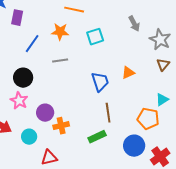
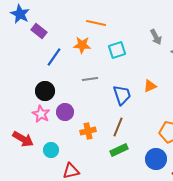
purple rectangle: (17, 18) -> (39, 31), turned -63
gray line: (60, 61) -> (90, 79), moved
purple circle: (45, 113) -> (65, 112), moved
brown line: (108, 113) -> (118, 127), moved, turned 30
orange cross: (61, 126) -> (88, 131), moved

